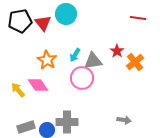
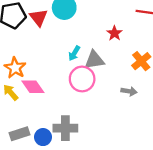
red star: (117, 51) -> (114, 33), moved
orange star: (47, 60) -> (15, 68), moved
gray arrow: (124, 120) -> (129, 91), moved

